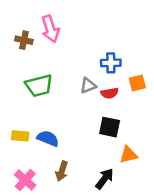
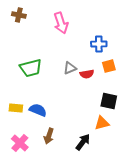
pink arrow: (50, 29) -> (61, 23), moved
brown cross: (24, 40) -> (19, 15), moved
blue cross: (111, 63) -> (99, 44), moved
black square: (110, 127) -> (109, 101), moved

